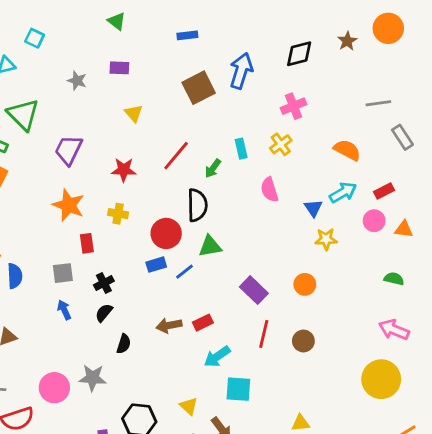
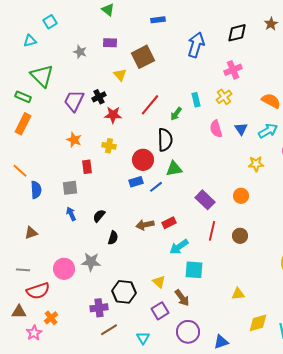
cyan square: (35, 38) -> (50, 22), turned 32
brown square: (199, 88) -> (143, 57), moved
orange star: (69, 205) -> (74, 140), size x0.7
blue triangle: (313, 208) -> (241, 129), moved
black cross: (104, 283) -> (99, 97), moved

